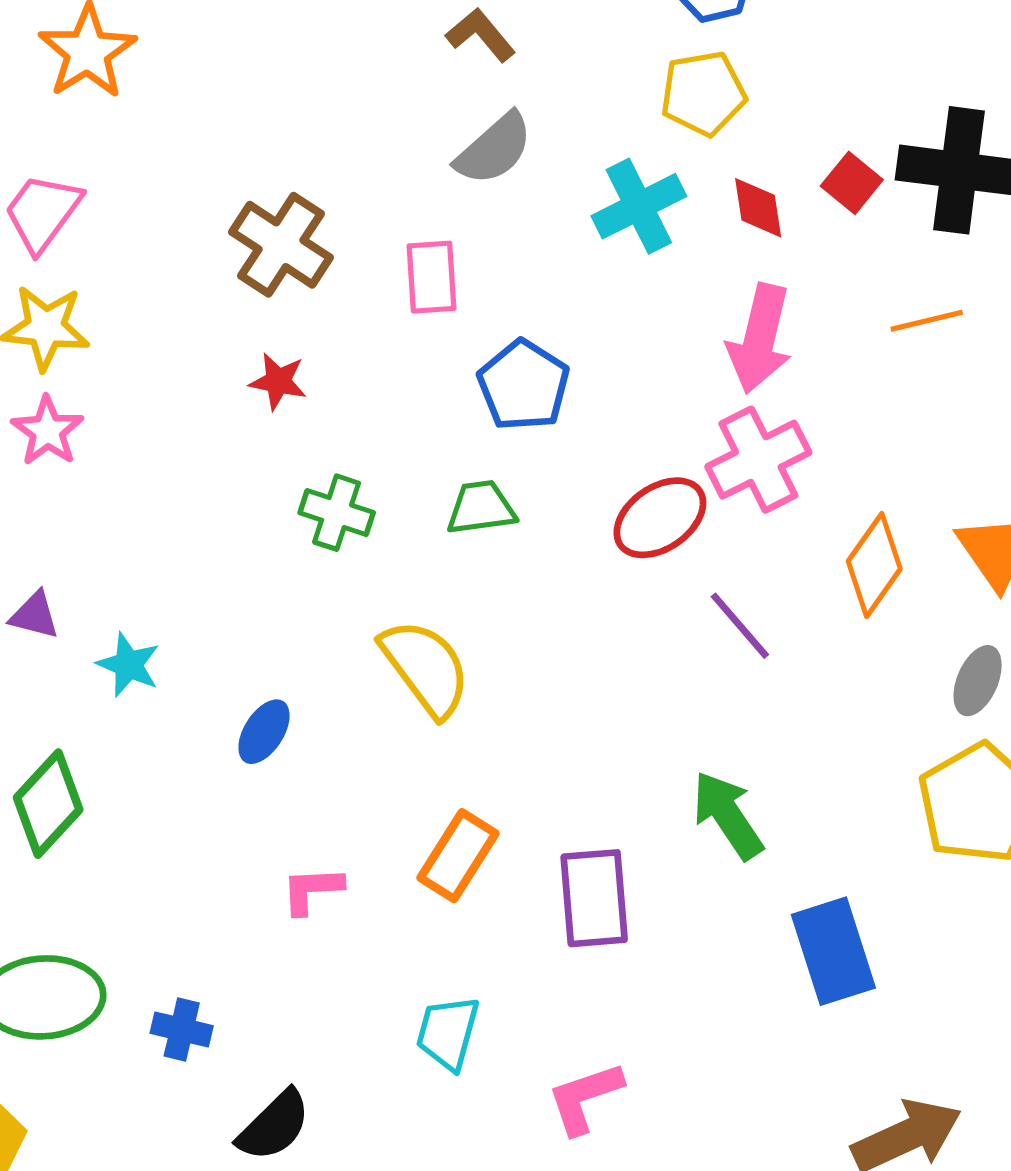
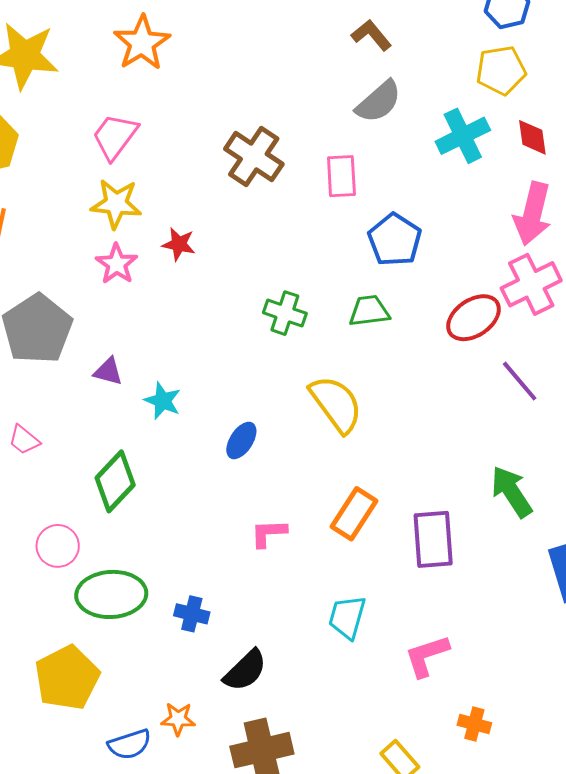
red star: (278, 381) -> (179, 244), moved

